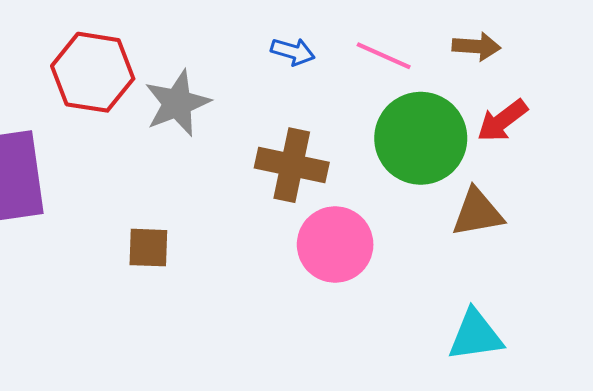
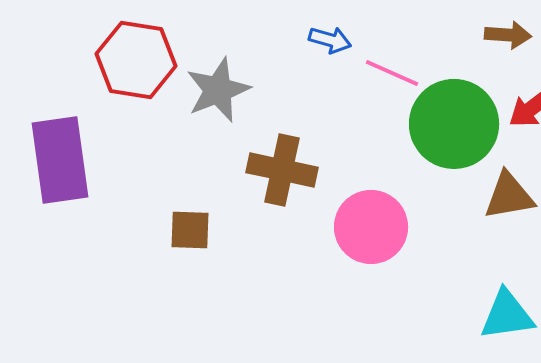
pink line: (384, 56) -> (392, 73), moved
brown cross: (292, 165) -> (282, 170), moved

